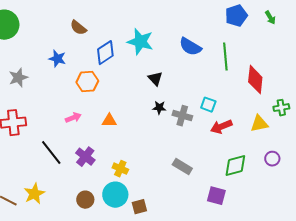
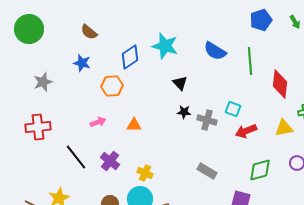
brown semicircle: (78, 28) -> (89, 32), moved

